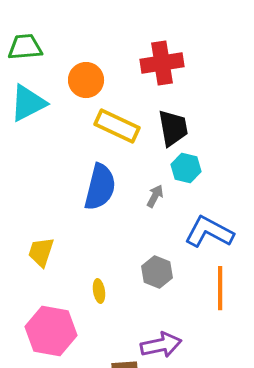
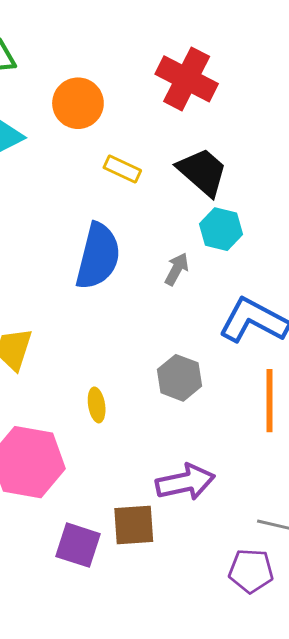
red cross: (162, 63) -> (187, 79), turned 36
yellow rectangle: (117, 126) -> (122, 169), size x0.6
black trapezoid: (173, 128) -> (202, 172), turned -39

